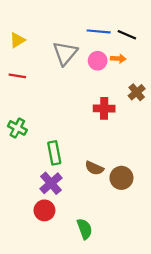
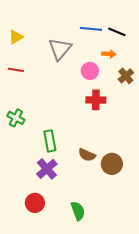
pink circle: (98, 61) -> (90, 71), moved
brown cross: (137, 92) -> (126, 76), moved
red circle: (44, 210) -> (35, 203), moved

